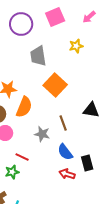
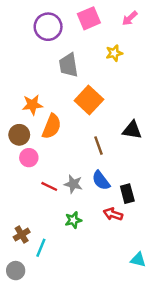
gray star: (42, 134) -> (73, 184), moved
green star: (12, 172) -> (73, 220), moved
red arrow: (67, 174) -> (113, 214), moved

